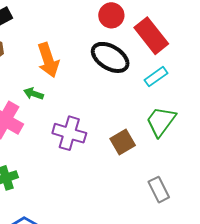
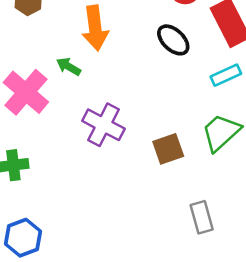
black ellipse: (110, 57) -> (173, 40), size x0.7

